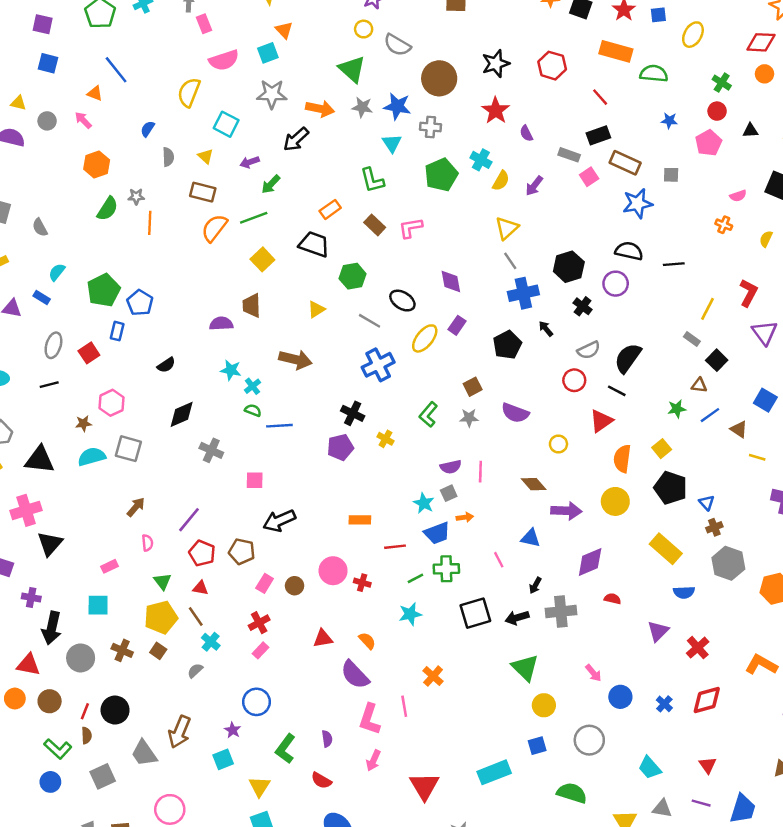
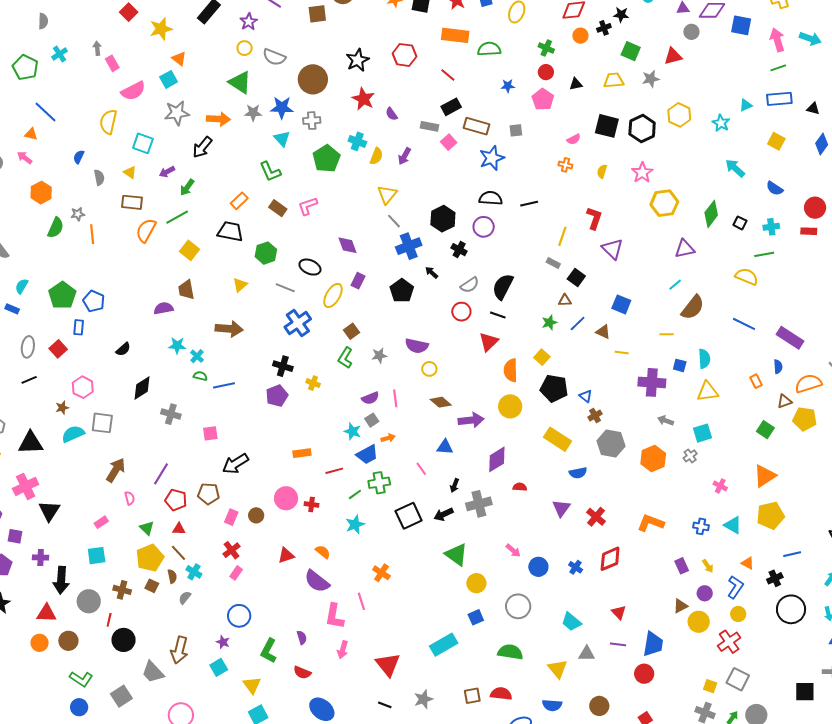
brown square: (473, 387) -> (352, 331), moved
yellow circle: (558, 444) -> (429, 369), moved
brown arrow: (136, 507) -> (116, 470), size x1.4
red line: (85, 711) -> (109, 620), moved
brown semicircle: (87, 735) -> (172, 576), moved

